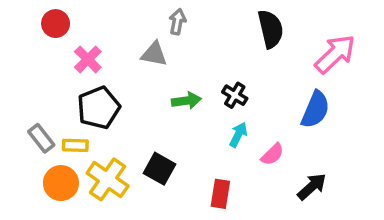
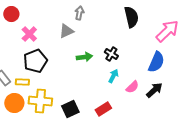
gray triangle: (154, 54) -> (66, 31), turned -35
black square: (159, 169) -> (70, 109), moved, turned 36
yellow cross: (108, 179) -> (40, 101), turned -30
black arrow: (312, 187) -> (154, 90), moved
red rectangle: (220, 194) -> (103, 109), turned 49

